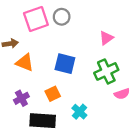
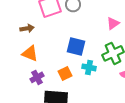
orange triangle: (25, 63) -> (30, 53), moved
cyan cross: (79, 112) -> (89, 67), moved, turned -32

